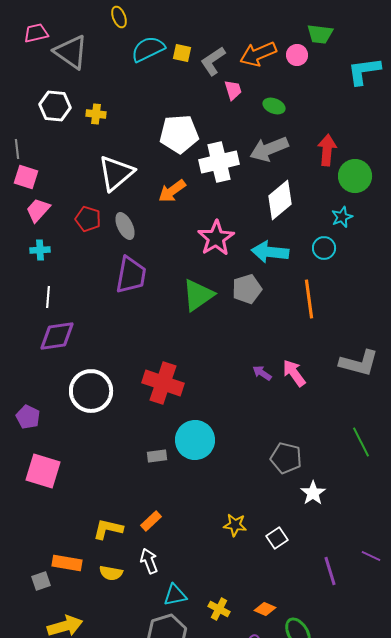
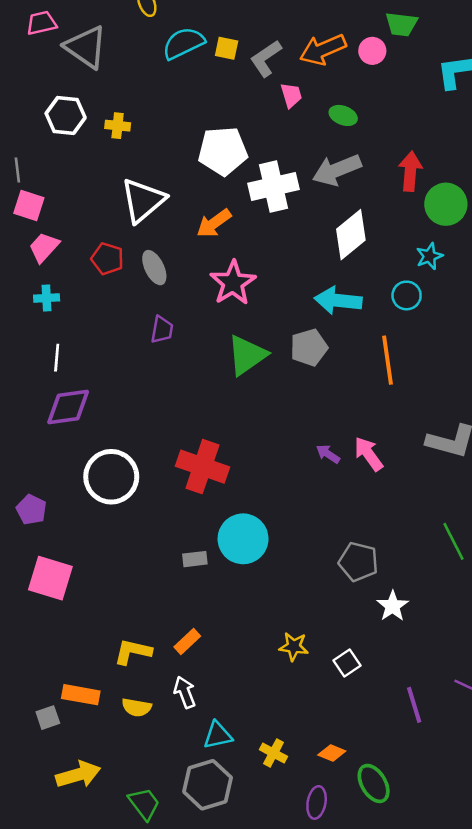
pink star: (216, 238) -> (233, 283), moved
purple trapezoid: (131, 275) -> (162, 330), size x0.6

